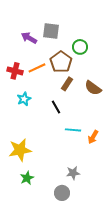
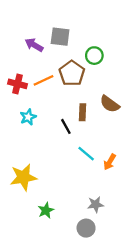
brown rectangle: (67, 84) -> (82, 112), moved, turned -32
cyan line: (73, 130) -> (86, 154), turned 35
gray star: (73, 173) -> (95, 204), moved
green star: (27, 178) -> (46, 210), moved
gray circle: (62, 193) -> (86, 228), moved

